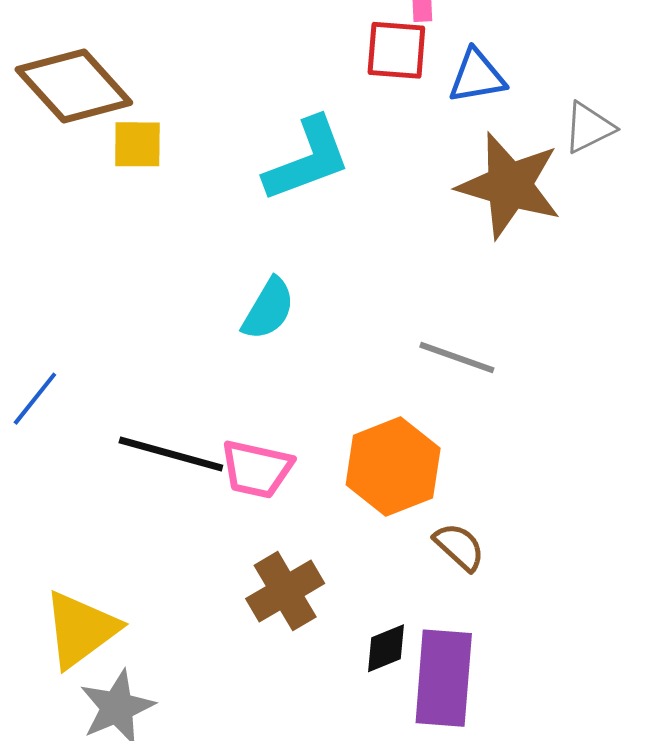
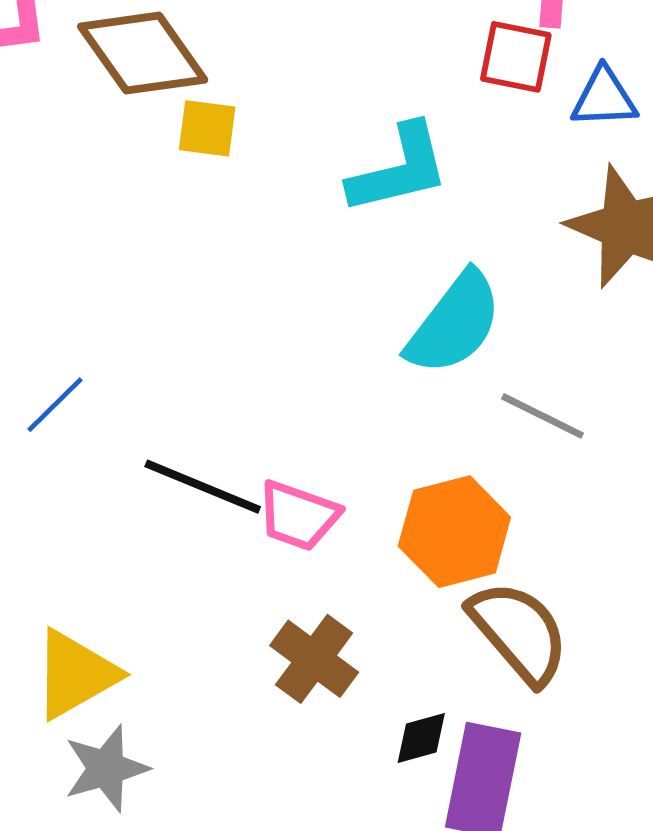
cyan semicircle: (268, 309) -> (454, 323), moved, size x1.5
brown semicircle: (459, 547) -> (519, 632), size x1.8
brown cross: (285, 591) -> (314, 659), turned -30

